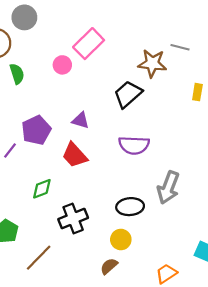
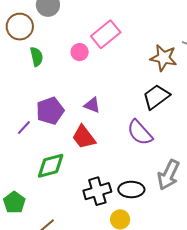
black trapezoid: (128, 94) -> (156, 97), moved
purple semicircle: (134, 145) -> (140, 133), turned 40
green diamond: (42, 189) -> (51, 166), size x1.4
black cross: (73, 218) -> (97, 191), moved

